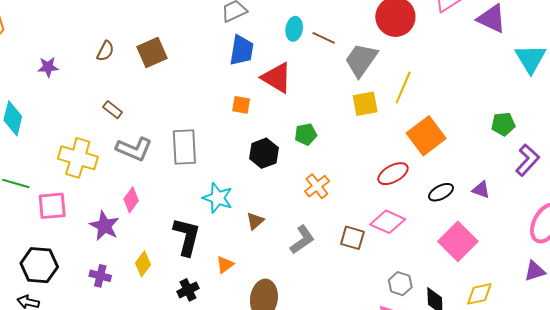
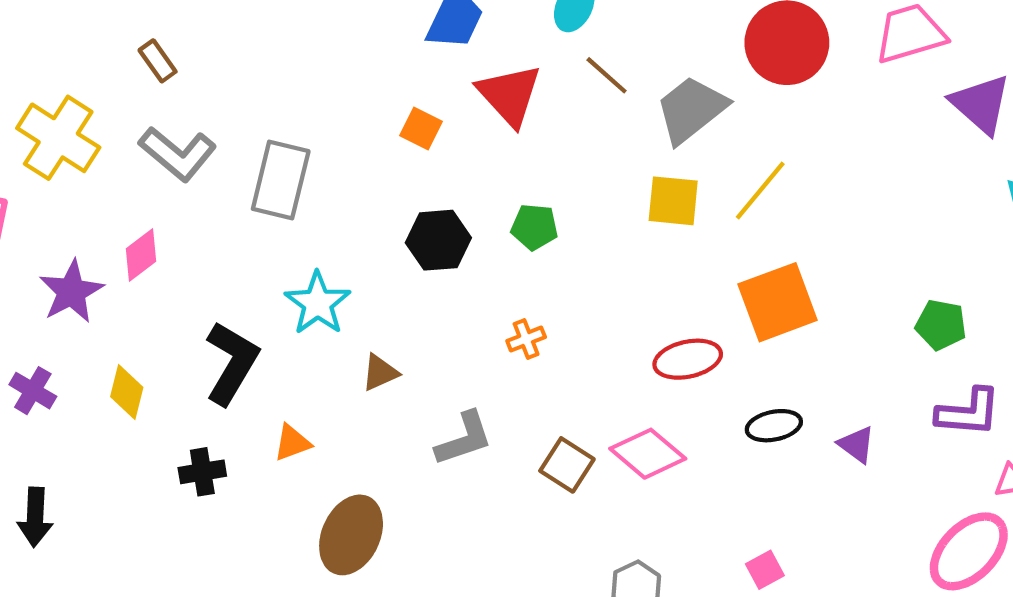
brown line: (324, 38) -> (607, 75), moved
purple L-shape: (527, 160) -> (968, 412), turned 36
orange cross: (317, 186) -> (526, 339), size x0.7
pink square: (458, 241) -> (765, 570), moved, size x0.5
yellow diamond: (143, 264) -> (127, 392), turned -40

